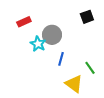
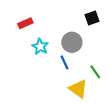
gray circle: (52, 35) -> (72, 42), moved
blue line: (61, 59) -> (65, 62), turned -40

